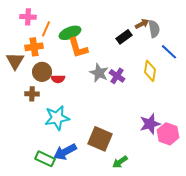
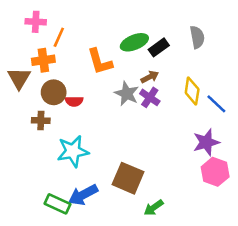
brown arrow: (142, 24) -> (150, 77), moved
green ellipse: (70, 33) -> (134, 42), moved
blue line: (169, 52) -> (216, 104), moved
purple star: (150, 124) -> (206, 142), moved

